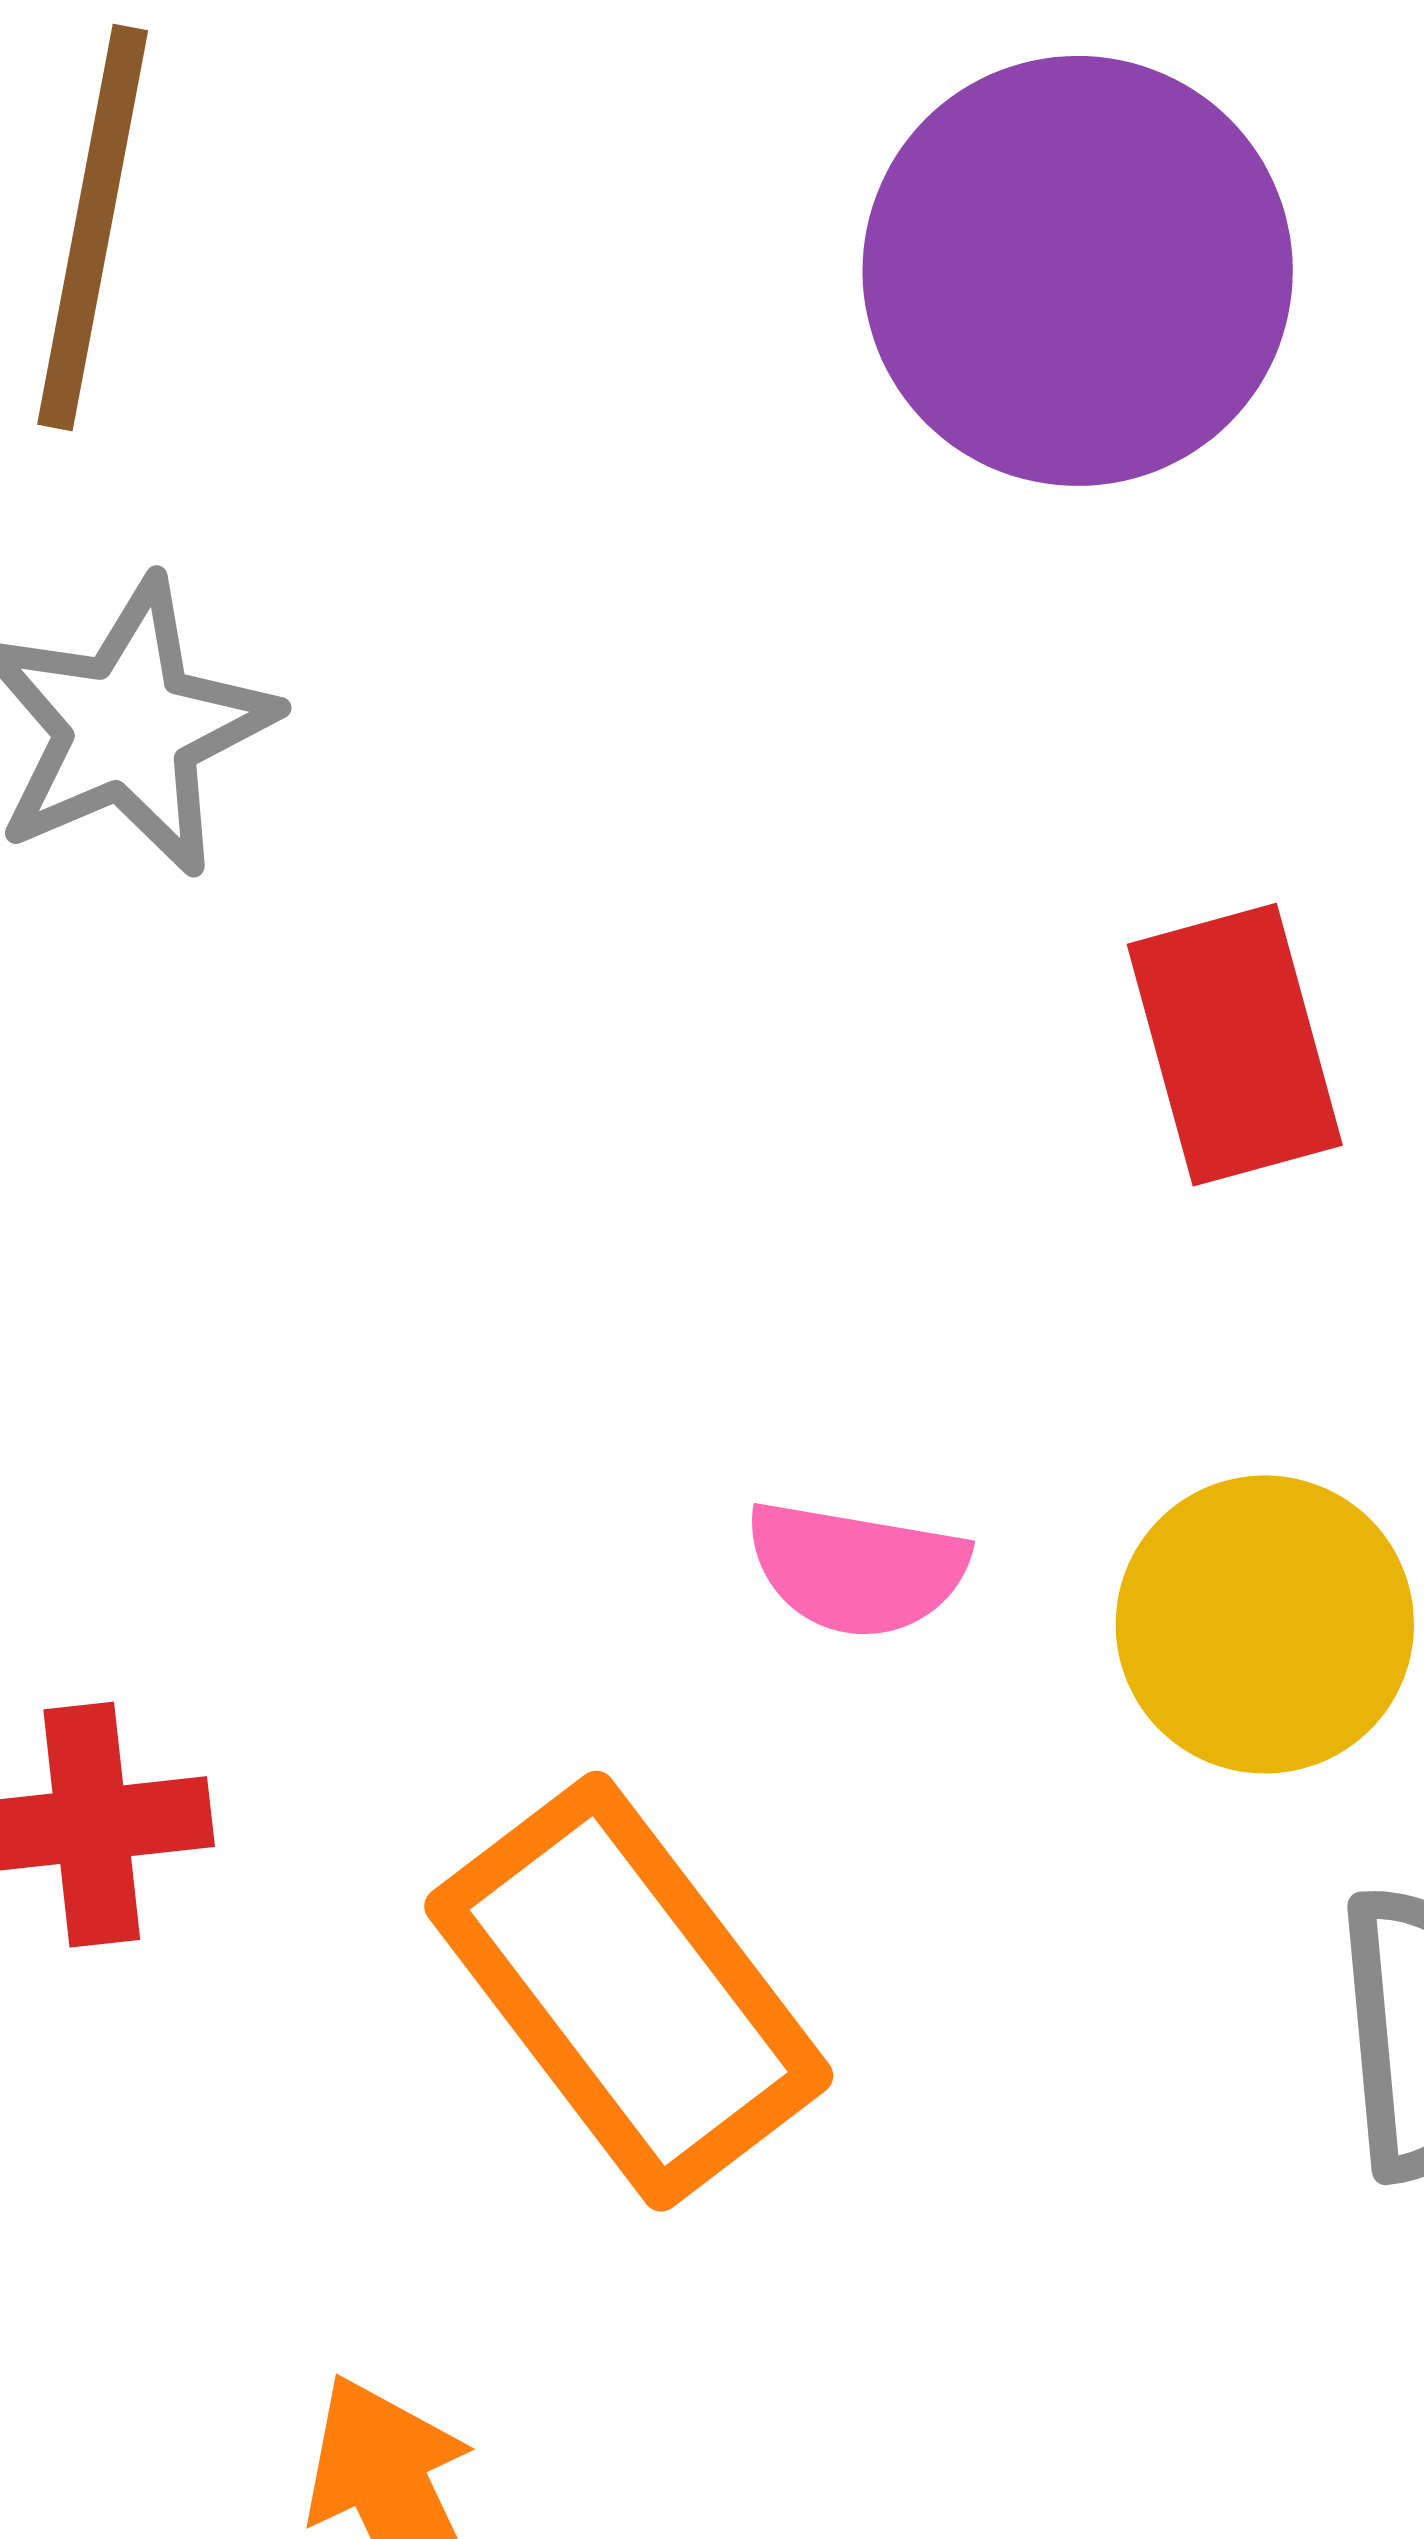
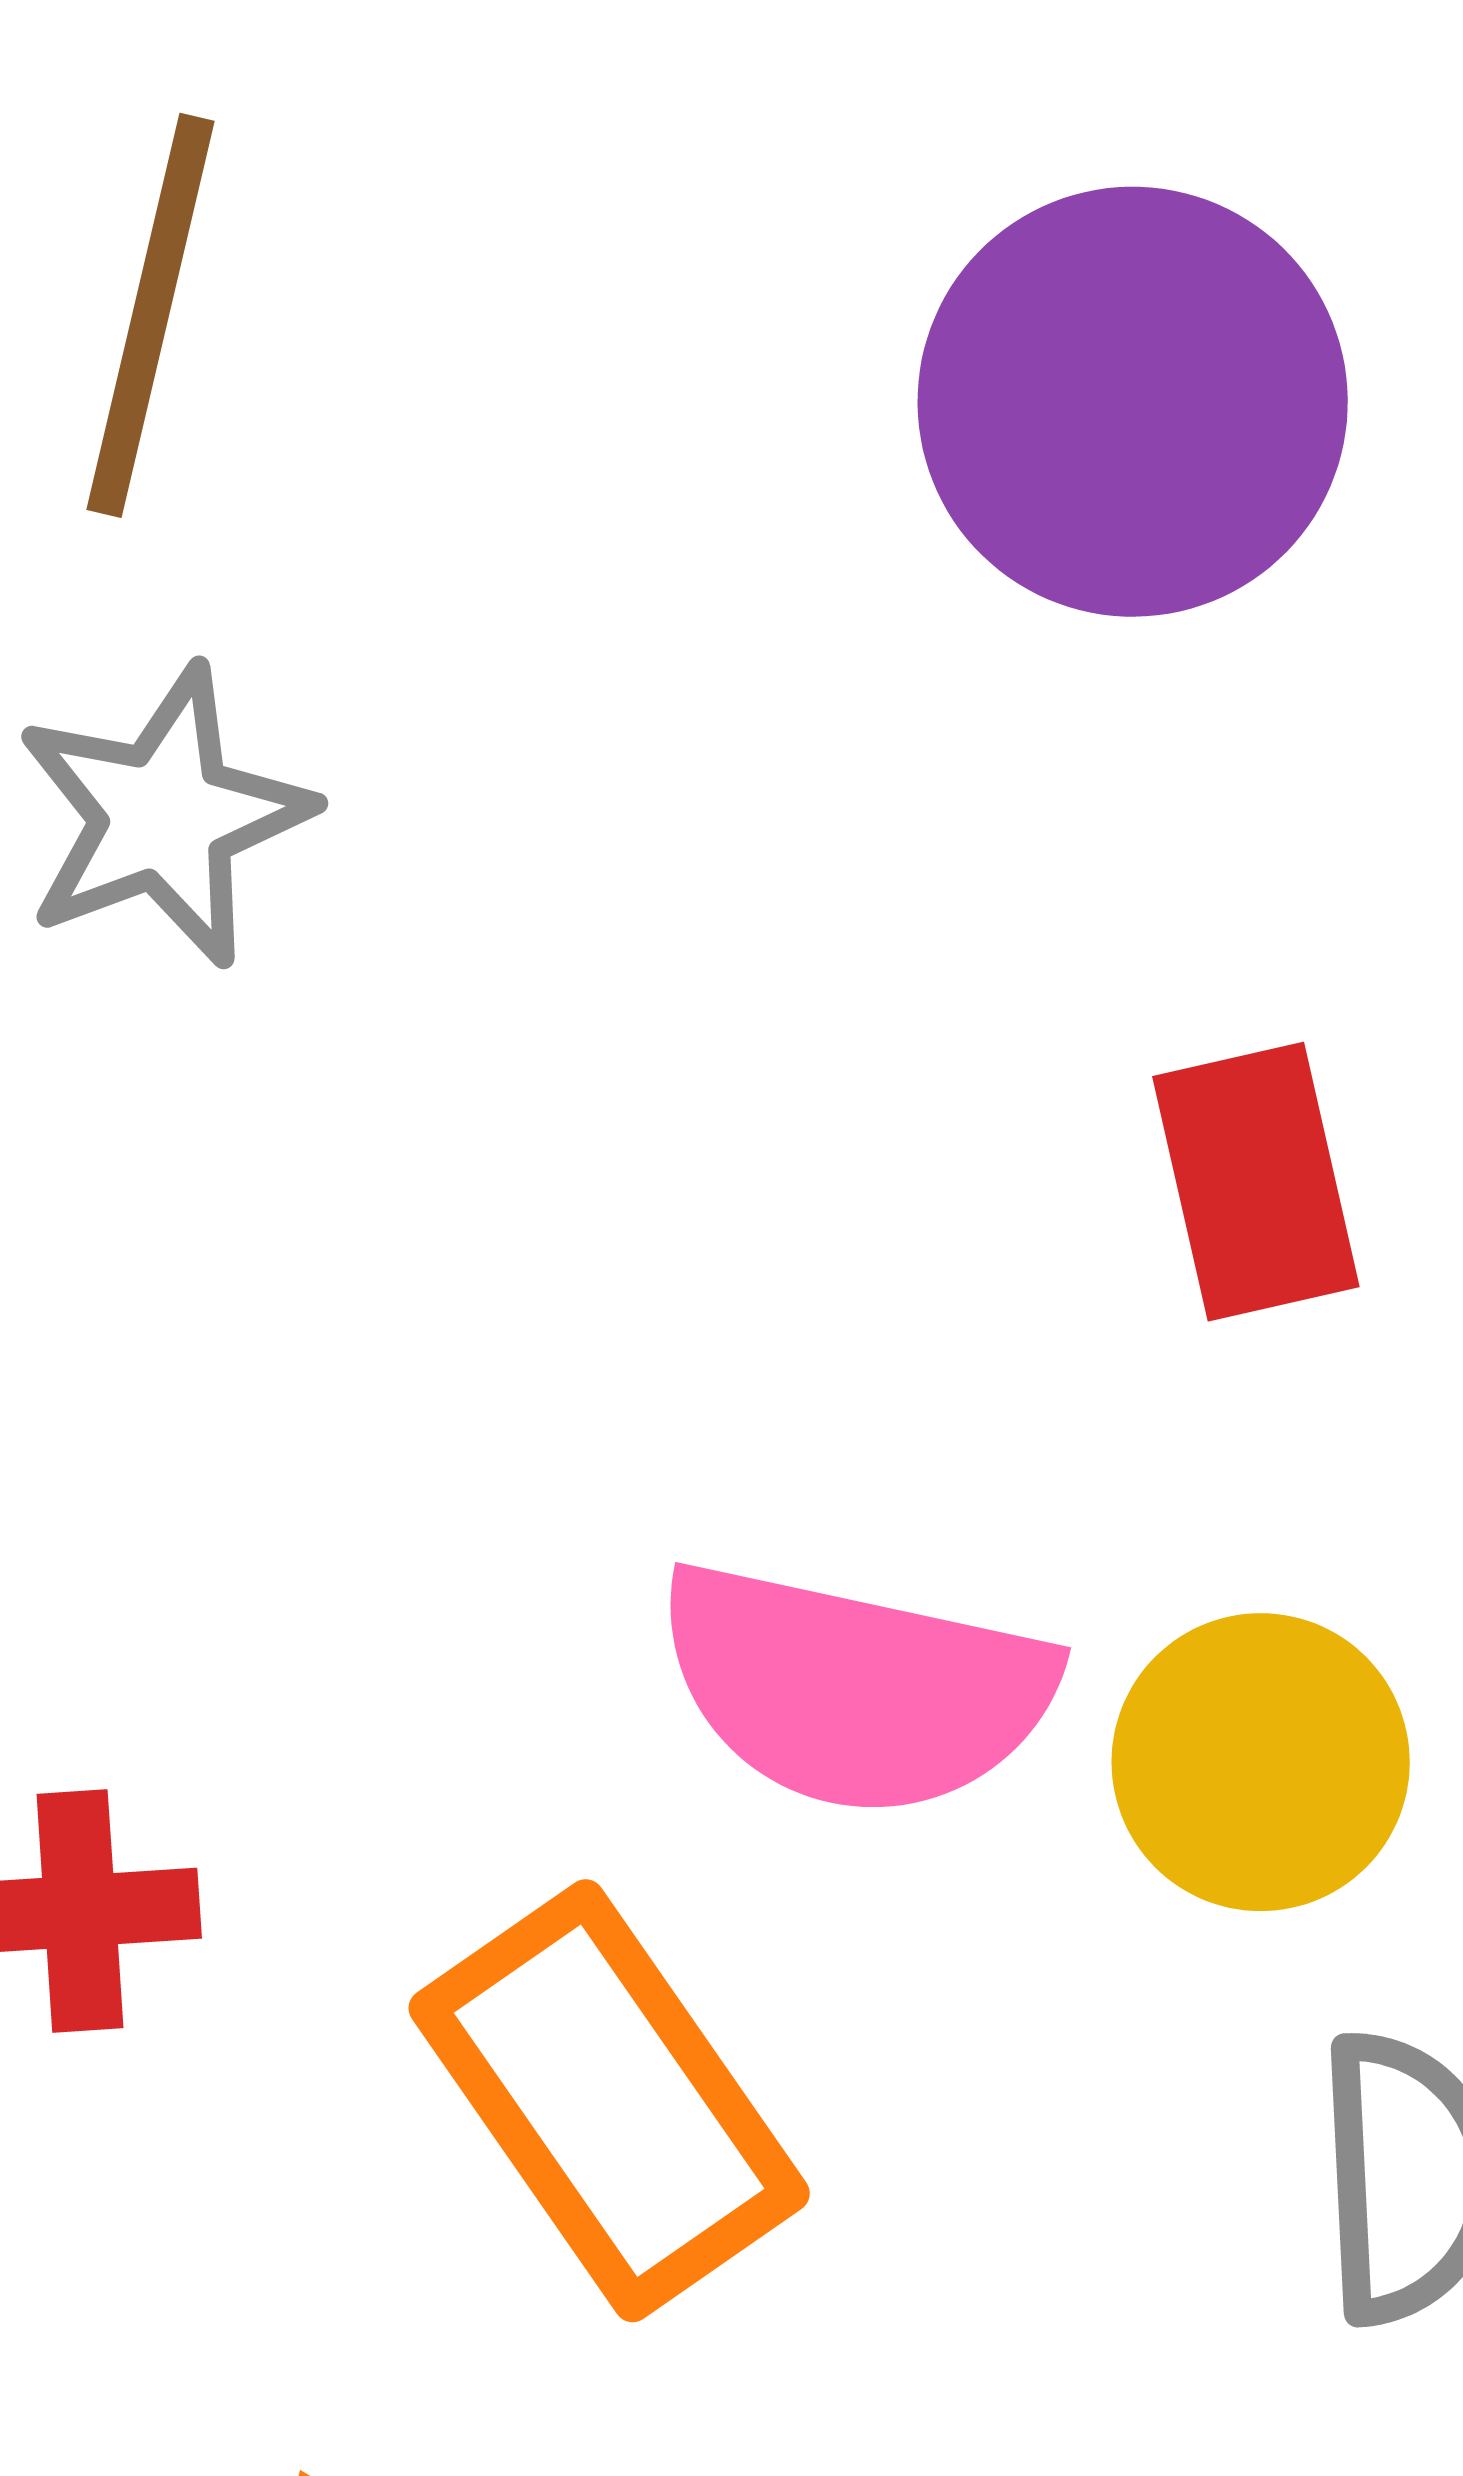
pink semicircle: (856, 1569) -> (855, 1689), size x1.8

